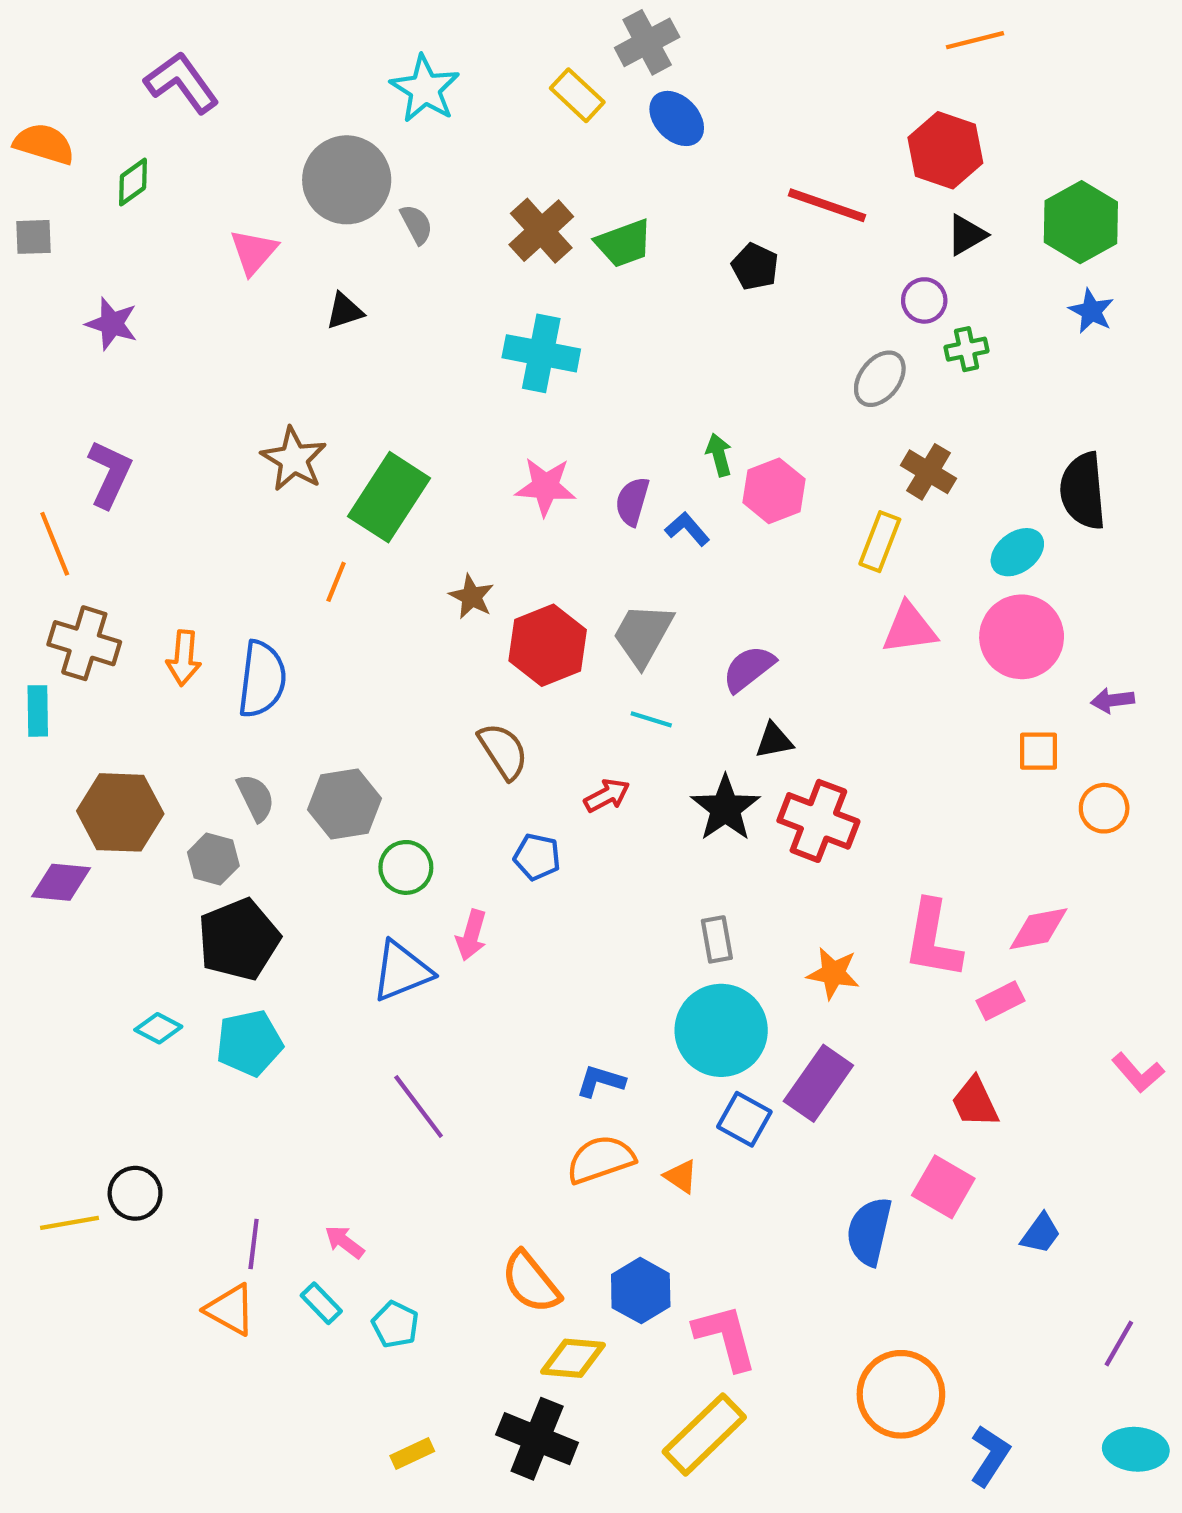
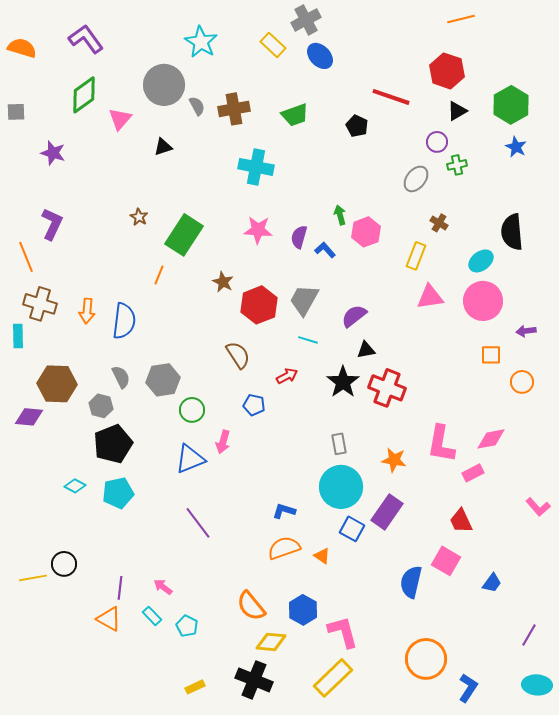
orange semicircle: (44, 144) -> (22, 48), moved
green diamond: (133, 182) -> (84, 95), moved, size x1.6
brown cross: (541, 231) -> (234, 109), moved, turned 32
brown star: (294, 459) -> (139, 217), size x0.6
brown cross: (928, 472) -> (439, 223), size x0.7

